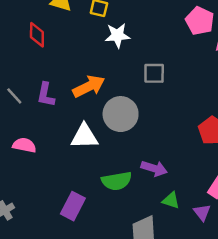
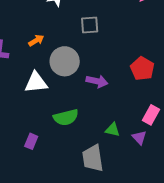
orange arrow: (89, 86) -> (36, 40), size x0.6
purple arrow: (154, 168) -> (97, 81), moved
purple rectangle: (73, 206) -> (31, 141), size x0.7

